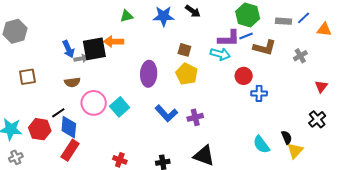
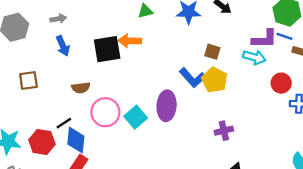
blue line: (246, 36) -> (285, 36), turned 40
blue arrow: (68, 49) -> (63, 46), moved
gray arrow: (81, 59) -> (58, 19), moved
purple ellipse: (149, 74) -> (167, 106), moved
blue L-shape: (166, 113) -> (192, 78), moved

